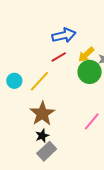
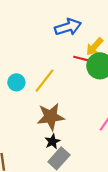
red line: (59, 57) -> (82, 59), moved, turned 49
brown star: (42, 114) -> (51, 117), turned 30

